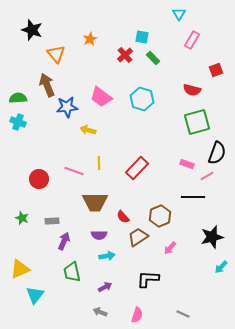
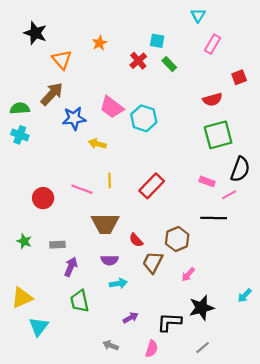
brown arrow: (47, 85) -> (52, 94), turned 65
red semicircle: (192, 90) -> (213, 99), turned -30
cyan hexagon: (142, 99) -> (144, 118), moved
brown trapezoid: (138, 237) -> (153, 262), turned -30
black star: (212, 237) -> (201, 308), moved
black L-shape: (148, 279) -> (169, 322), moved
purple arrow: (105, 287) -> (131, 318), moved
gray line: (183, 314) -> (203, 348), turned -64

